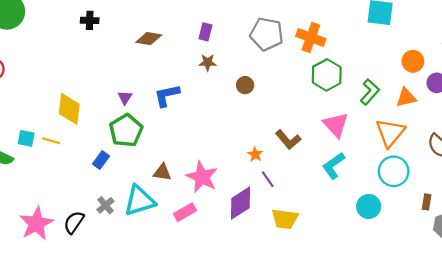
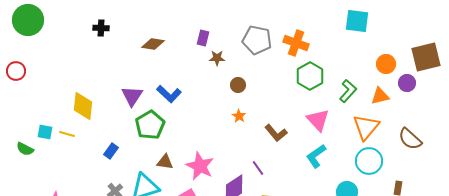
brown star: (208, 62) -> (217, 58), moved
blue L-shape: (167, 95) -> (169, 94), turned -125
purple triangle: (125, 98) -> (132, 96), size x1.6
green pentagon: (126, 130) -> (150, 125), moved
orange star: (255, 154) -> (239, 116), moved

